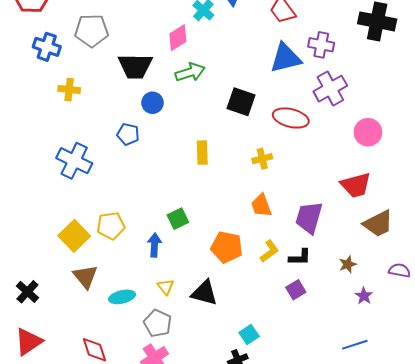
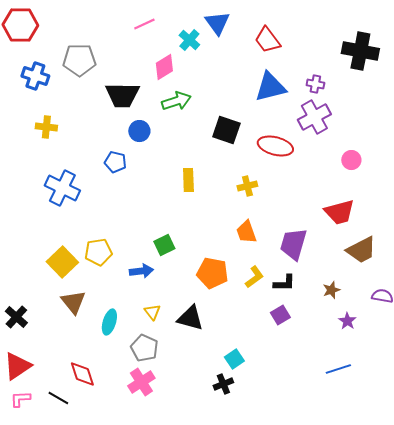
purple cross: (321, 45) -> (315, 84), moved, size x0.7
yellow cross: (69, 90) -> (46, 127), moved
pink circle: (368, 132) -> (351, 160), size x0.7
blue arrow: (155, 245) -> (141, 271), turned 80
cyan ellipse: (122, 297) -> (109, 322), turned -60

